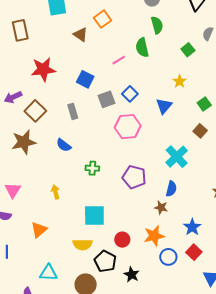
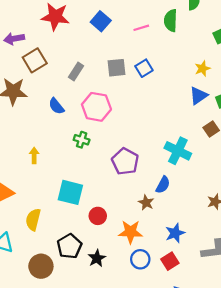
blue square: (85, 79) -> (101, 21), moved
blue triangle: (164, 106) -> (198, 96), moved
gray rectangle: (73, 111) -> (76, 71), turned 35
pink hexagon: (128, 127) -> (96, 107), moved
cyan cross: (177, 157) -> (178, 151), turned -35
red circle: (122, 240) -> (98, 216), moved
yellow semicircle: (83, 244) -> (33, 220), moved, turned 90
black star: (132, 275) -> (97, 258), moved

